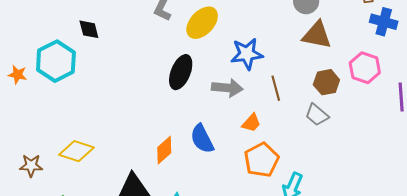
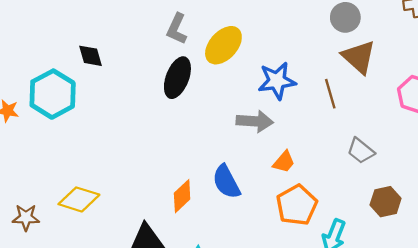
brown triangle: (317, 35) -> (359, 57), turned 32
black ellipse: (181, 72) -> (177, 78), moved
brown hexagon: (326, 82) -> (386, 202), moved
brown line: (276, 88) -> (330, 94), moved

